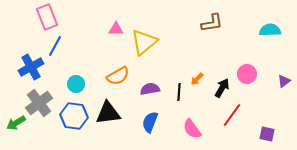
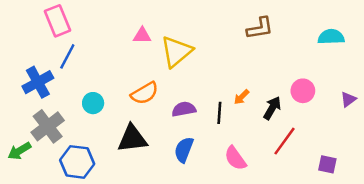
blue hexagon: (74, 116) -> (77, 162), moved

